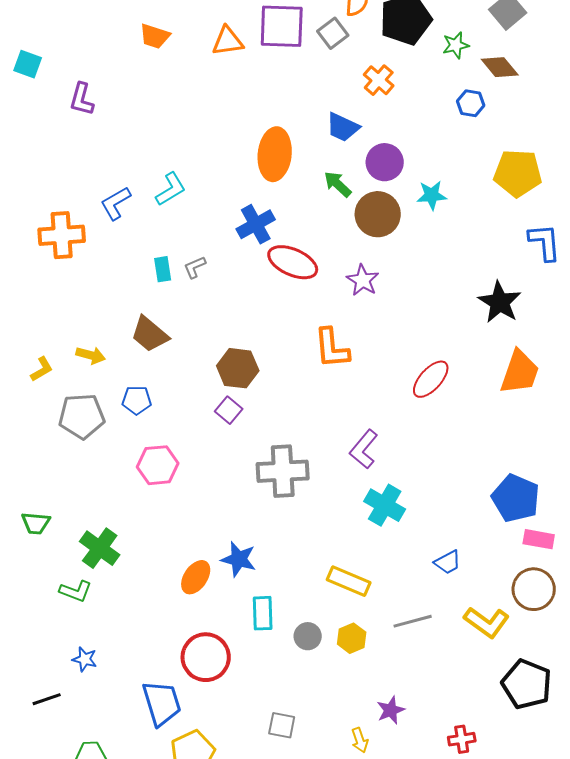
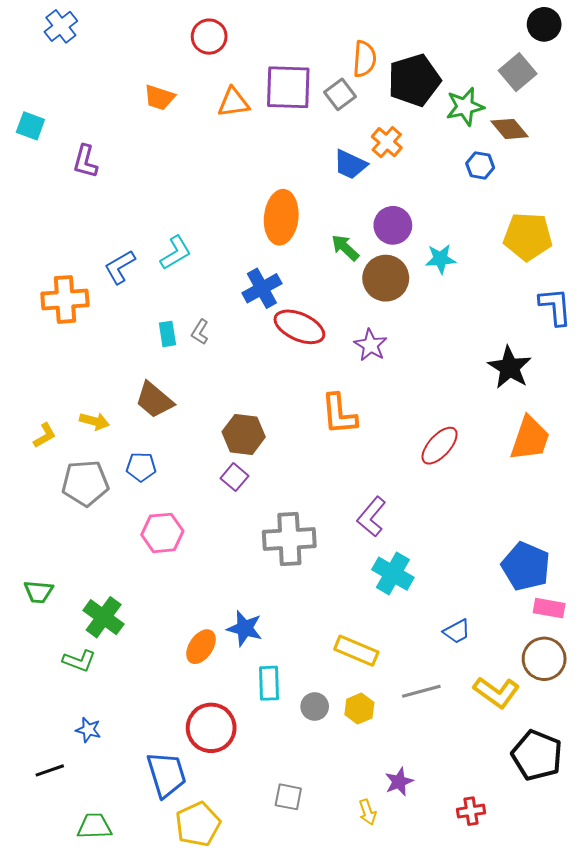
green star: (456, 45) -> (465, 107), size x1.4
blue trapezoid: (343, 127) -> (350, 164), moved
gray L-shape: (195, 267) -> (200, 332), turned -35

